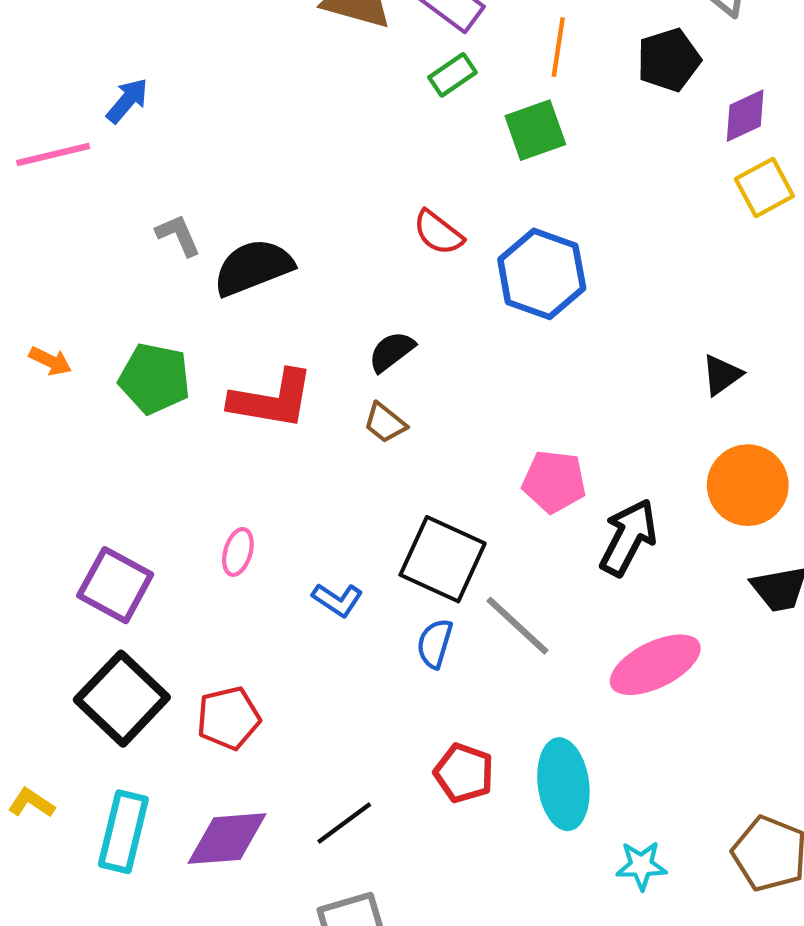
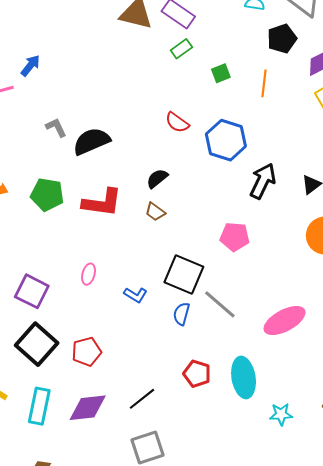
orange line: (558, 47) -> (264, 83), moved
green square: (535, 130) -> (221, 73), size x0.7
black arrow: (628, 537) -> (263, 181), moved

